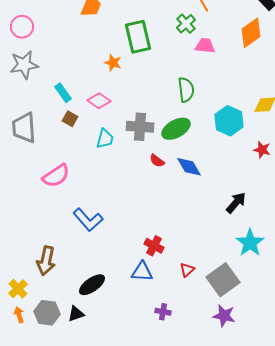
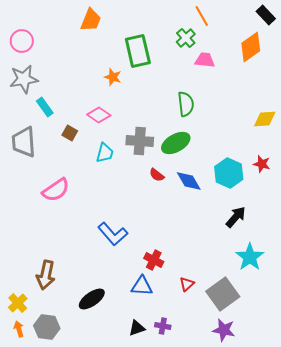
cyan rectangle: (63, 93) -> (45, 107), moved
cyan hexagon: (229, 121) -> (229, 173), moved
blue L-shape: (88, 220) -> (113, 234), moved
black triangle: (76, 314) -> (137, 328), moved

